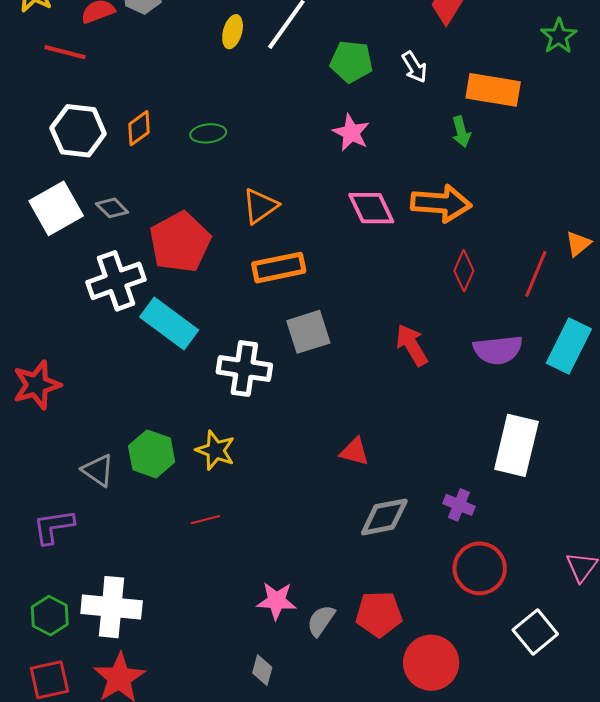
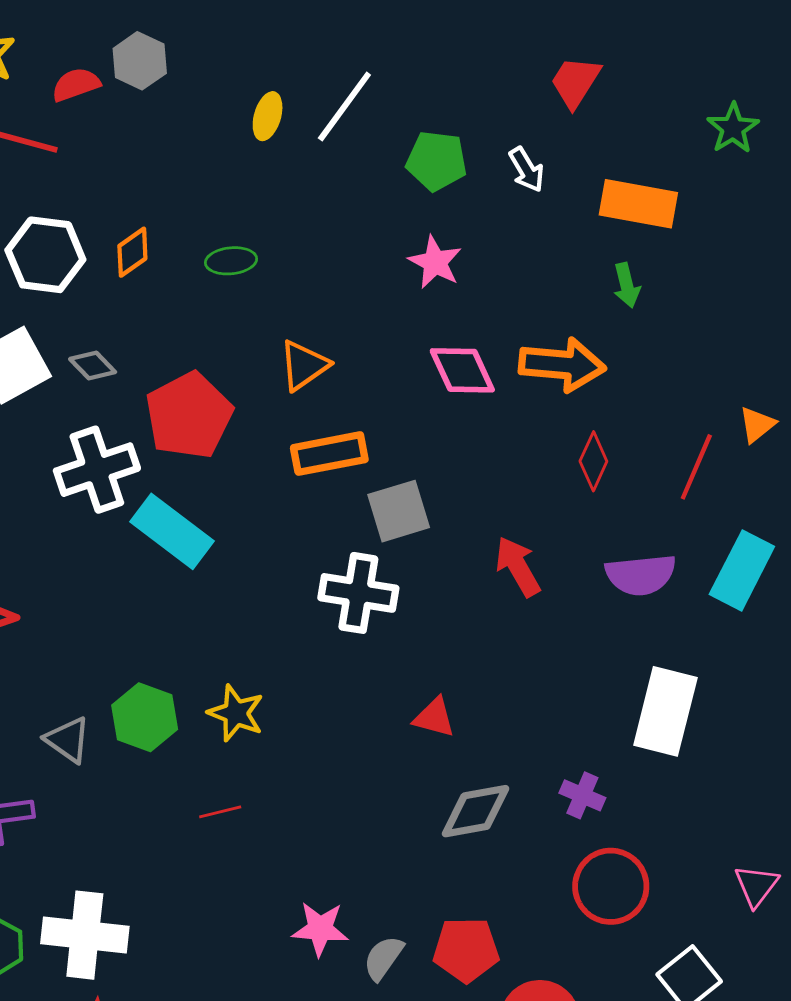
green arrow: (461, 132) -> (627, 285), moved
gray square: (308, 332) -> (399, 511), moved
white cross: (244, 369) -> (358, 593), moved

